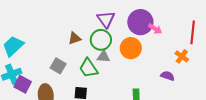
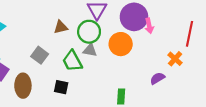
pink arrow: (155, 29) -> (149, 26), turned 40
purple semicircle: (167, 76) -> (157, 78), turned -56

